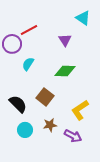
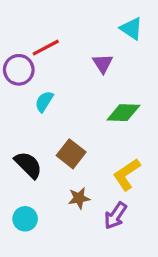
green diamond: (65, 71) -> (123, 113), moved
cyan circle: (25, 130) -> (25, 219), moved
purple arrow: (73, 136) -> (115, 216), turned 96

